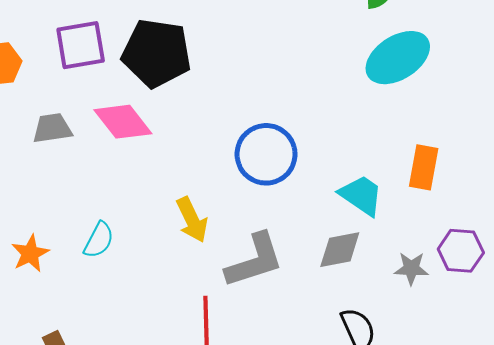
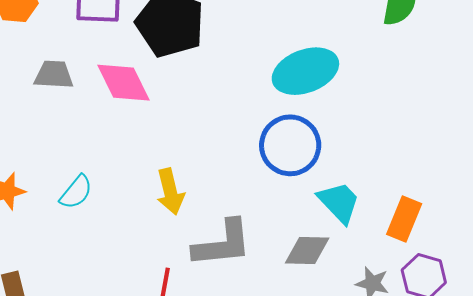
cyan ellipse: (398, 58) -> (305, 71), moved
blue circle: (266, 154) -> (290, 145), moved
orange rectangle: (424, 167) -> (404, 219), moved

